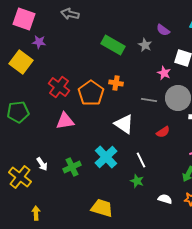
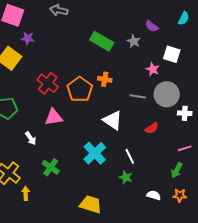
white arrow: (42, 164) -> (31, 138), moved
green cross: (72, 167) -> (51, 167), moved, turned -30
yellow arrow: (36, 213) -> (26, 193), moved

